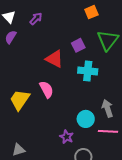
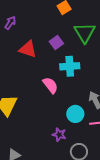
red triangle: (54, 59) -> (28, 49), moved
pink semicircle: (46, 89) -> (50, 85), moved

